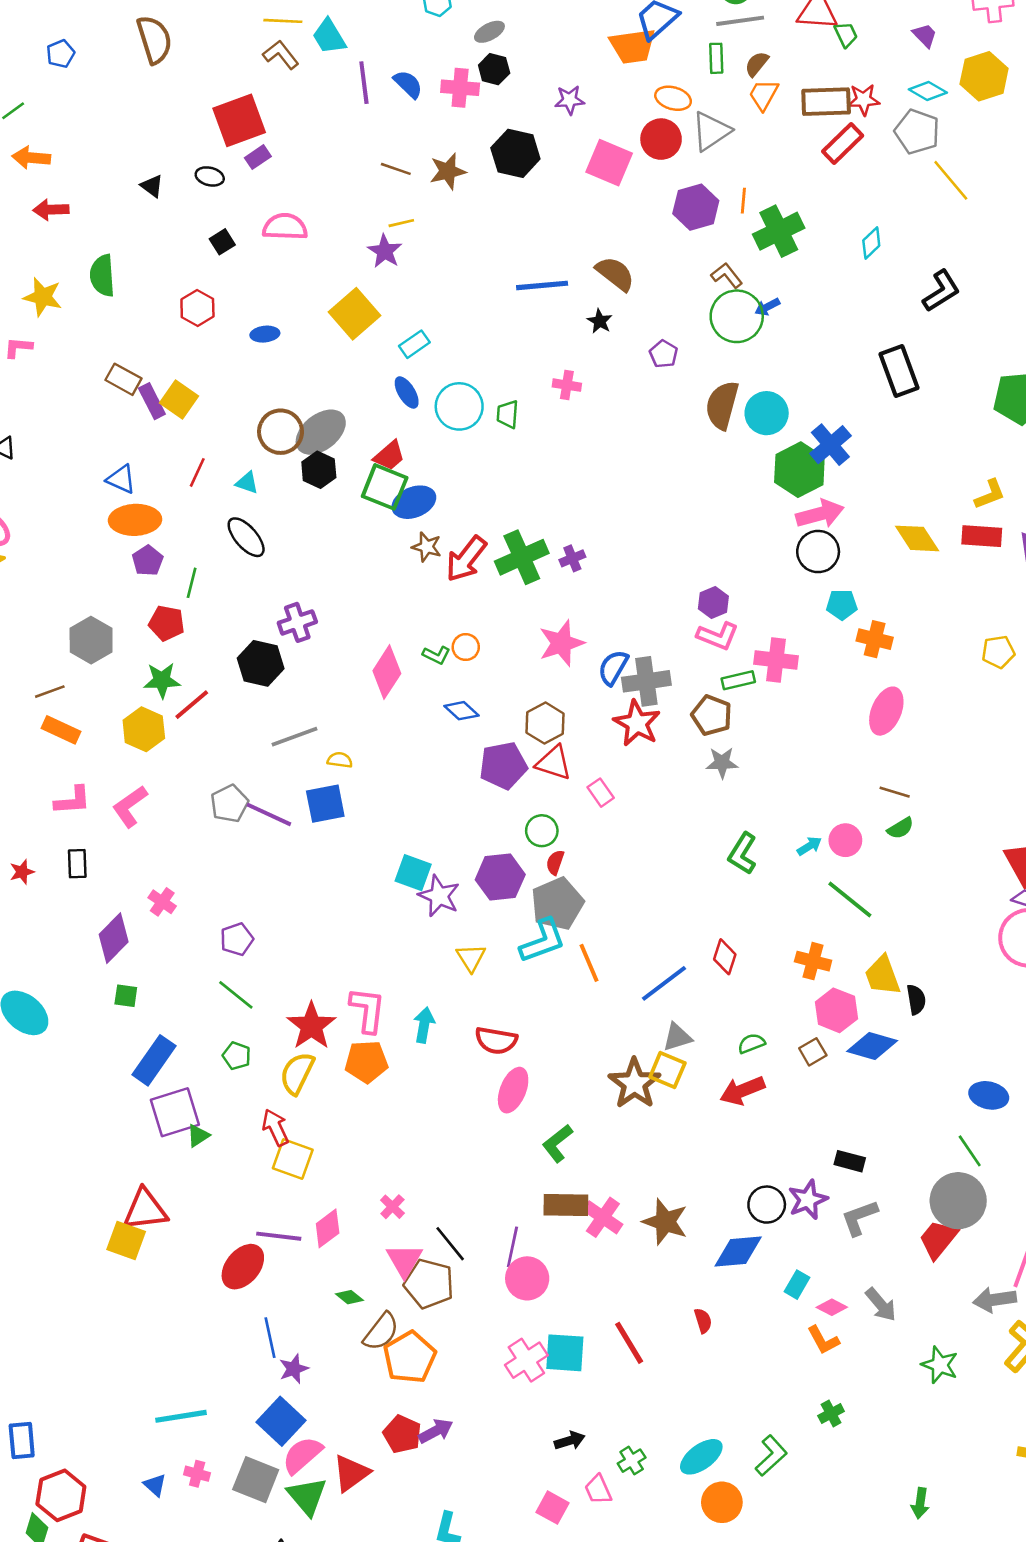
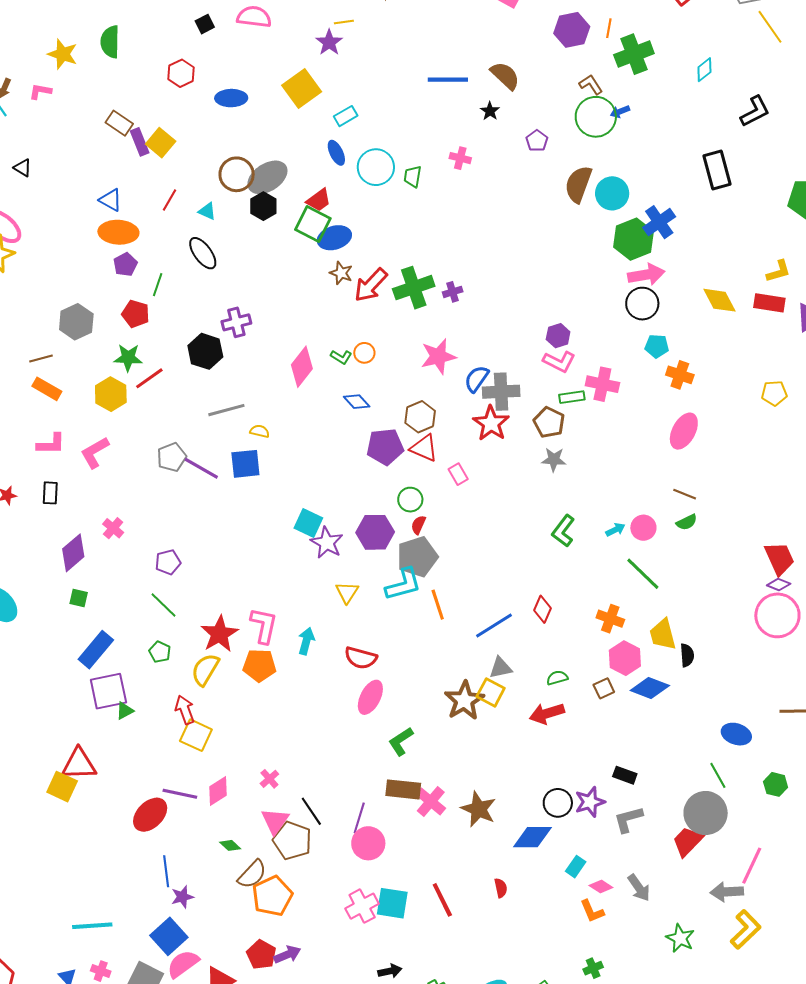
blue ellipse: (265, 334) -> (231, 98), size x1.4

